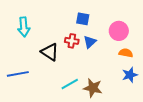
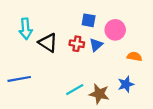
pink circle: (119, 31) -> (115, 30), moved
black triangle: (50, 52) -> (48, 43), moved
blue star: (130, 75) -> (126, 84), moved

